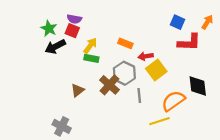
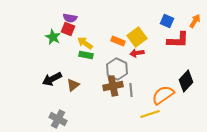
green star: (49, 29) -> (53, 37), moved
yellow arrow: (90, 46) -> (85, 43), turned -91
black arrow: (55, 47) -> (52, 79), moved
yellow square: (156, 70) -> (137, 37), moved
brown cross: (109, 85) -> (113, 86), moved, turned 36
black diamond: (198, 86) -> (186, 81), turned 50

